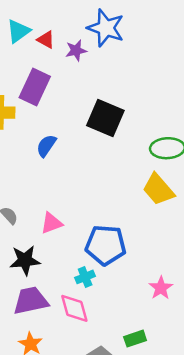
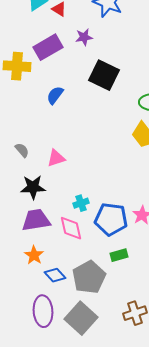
purple star: (76, 50) -> (84, 37), moved
purple rectangle: (35, 87) -> (48, 47), turned 32
blue pentagon: (106, 245) -> (111, 219), moved

